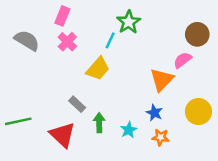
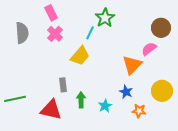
pink rectangle: (62, 16) -> (51, 13), turned -49
gray semicircle: (27, 40) -> (22, 33), turned 55
gray rectangle: (77, 104) -> (63, 85), turned 40
red triangle: (62, 135) -> (51, 110), turned -30
orange star: (160, 137) -> (139, 111), moved

